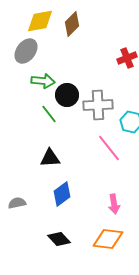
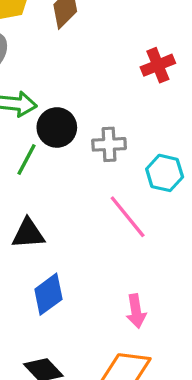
gray cross: (98, 105) -> (109, 144), size x0.7
green line: (49, 114) -> (27, 159), turned 66

